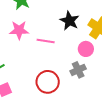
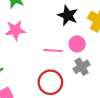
pink line: (46, 41) -> (53, 50), moved
pink circle: (86, 49) -> (77, 44), moved

